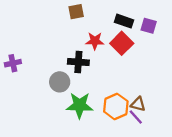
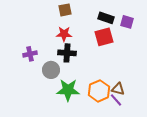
red star: (95, 41) -> (64, 34), moved
red square: (122, 43) -> (104, 37), turned 30
purple cross: (13, 63) -> (30, 54), moved

